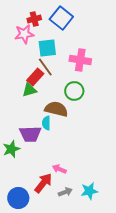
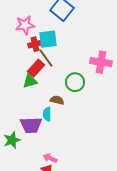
red cross: (34, 19) -> (35, 44), moved
pink cross: (80, 60) -> (101, 62), moved
brown semicircle: (56, 109) -> (57, 100), size x0.6
pink arrow: (59, 169) -> (50, 158), moved

